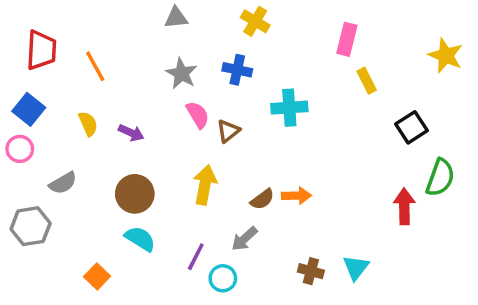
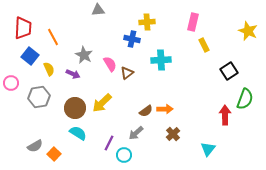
yellow cross: (255, 21) -> (147, 22), moved, turned -35
gray star: (181, 73) -> (84, 55), moved
blue square: (29, 109) -> (30, 56), moved
gray semicircle: (63, 183) -> (35, 146), moved
yellow arrow: (205, 185) -> (102, 103), moved, turned -145
gray hexagon: (31, 226) -> (39, 97), moved
cyan triangle: (356, 268) -> (208, 149), moved
brown cross: (311, 271) -> (173, 134), moved, turned 32

